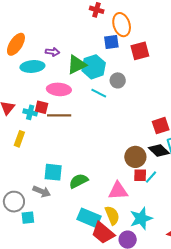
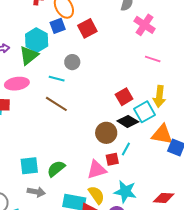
cyan hexagon: (94, 67) -> (37, 40), moved
brown line: (59, 115) -> (56, 104), moved, turned 45
red square: (140, 175) -> (112, 159), moved
gray arrow: (42, 191) -> (36, 192), moved
cyan star: (141, 218) -> (125, 192), turned -30

